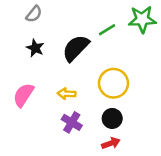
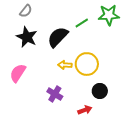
black star: (35, 48) -> (27, 37), size x1.5
yellow arrow: (67, 94) -> (65, 65), moved
black circle: (112, 118) -> (100, 91), moved

